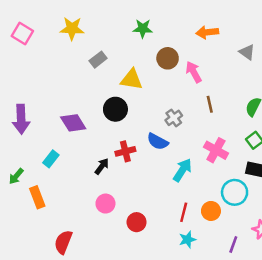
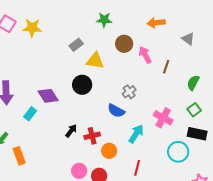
yellow star: (72, 29) -> (32, 28), moved
gray rectangle: (98, 60) -> (76, 45), moved
brown line: (210, 104) -> (166, 67), moved, turned 32
red cross: (125, 151) -> (92, 136), moved
cyan rectangle: (51, 159) -> (30, 114), moved
pink circle: (105, 204) -> (79, 171), moved
orange circle: (211, 211) -> (109, 151), moved

